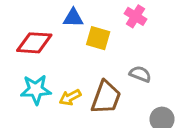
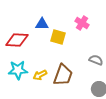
gray semicircle: (140, 74) -> (96, 60), moved

